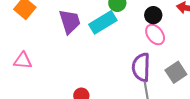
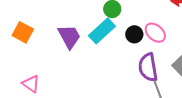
black circle: (153, 15) -> (134, 34), moved
pink triangle: (23, 61) -> (31, 84), turned 42

